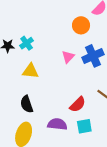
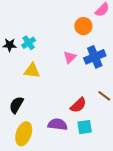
black semicircle: (27, 104) -> (16, 105), moved, turned 48

